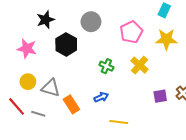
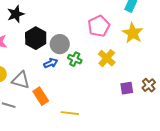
gray circle: (91, 22) -> (60, 44), moved
yellow star: (166, 39) -> (133, 33), turned 30
blue arrow: (101, 97) -> (51, 63), moved
yellow line: (119, 122) -> (70, 113), moved

